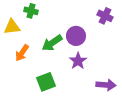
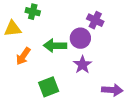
purple cross: (105, 16) -> (95, 20), moved
green arrow: (52, 43) -> (55, 46), turned 35

